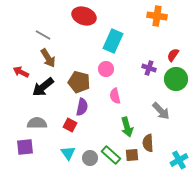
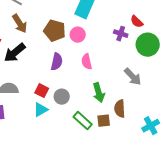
red semicircle: (173, 55) -> (137, 22), moved, turned -80
brown pentagon: (79, 82) -> (55, 31), moved
purple semicircle: (82, 107) -> (57, 62), moved
cyan triangle: (68, 153) -> (41, 110), moved, turned 35
gray circle: (90, 158) -> (62, 97), moved

